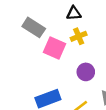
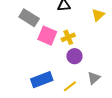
yellow cross: (79, 36) -> (68, 37), moved

